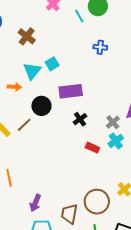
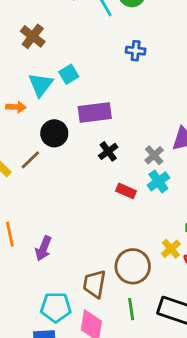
purple arrow: (35, 203) -> (43, 248), moved

